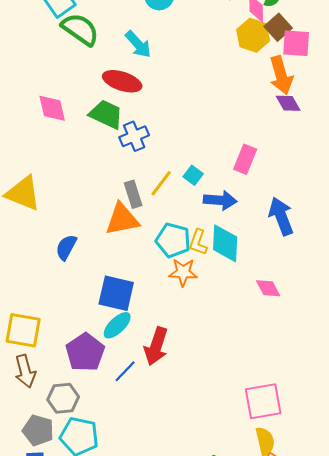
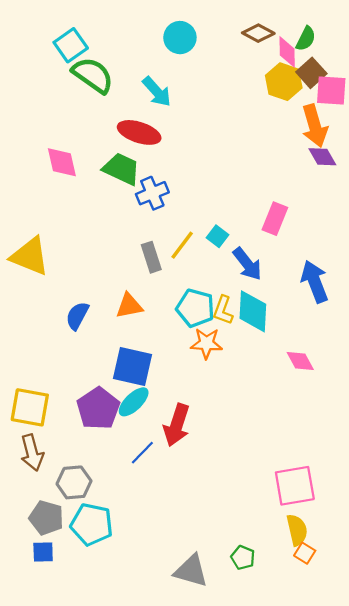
blue arrow: (220, 200) -> (247, 264), turned 48
orange triangle: (122, 219) -> (129, 306), moved, size x0.7
purple pentagon: (85, 352) -> (98, 408), moved

